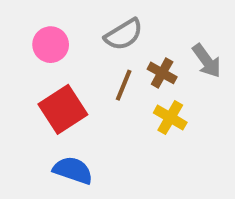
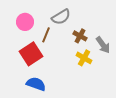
gray arrow: (207, 61) -> (103, 45), moved
brown line: (124, 85) -> (46, 35), moved

